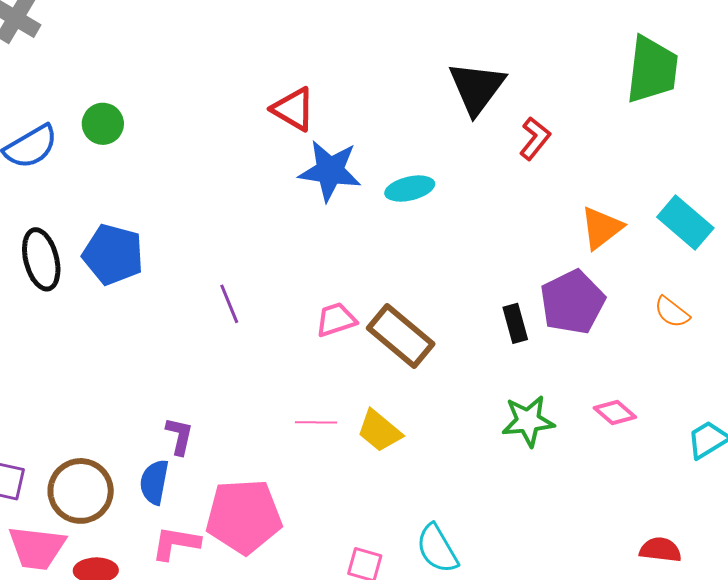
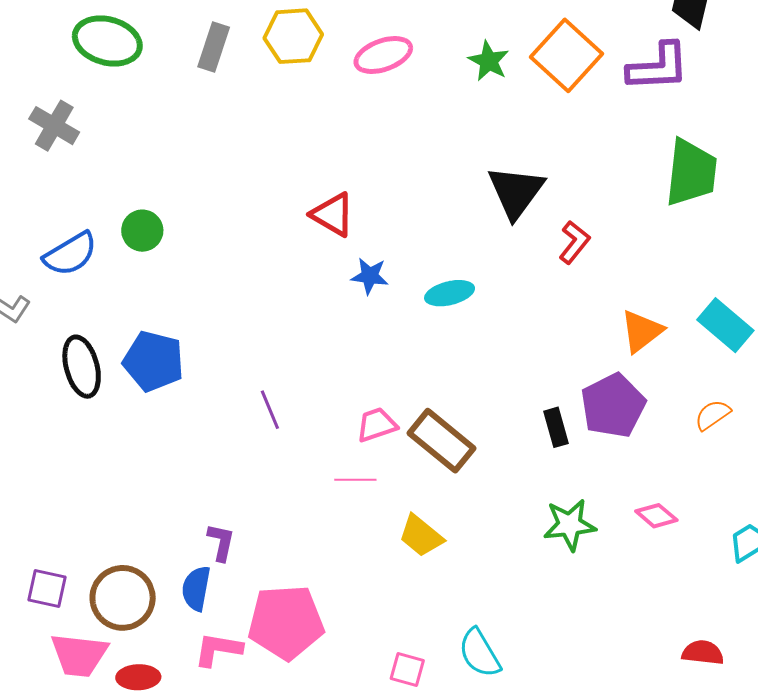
blue star: (330, 171) -> (370, 276), size x0.6
orange semicircle: (672, 312) -> (713, 415), turned 108
pink line: (316, 422) -> (355, 480), moved

